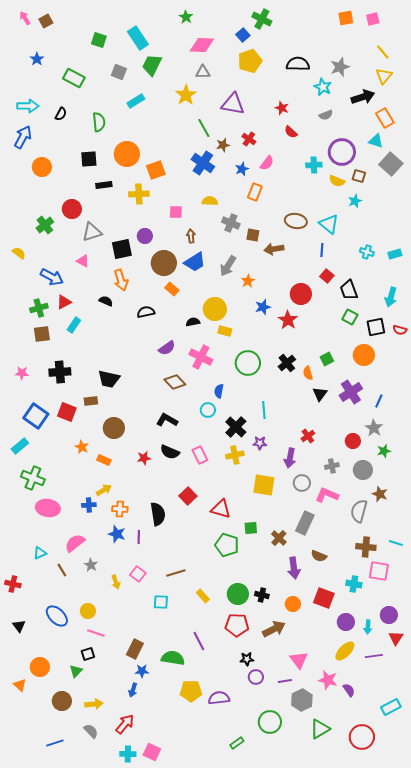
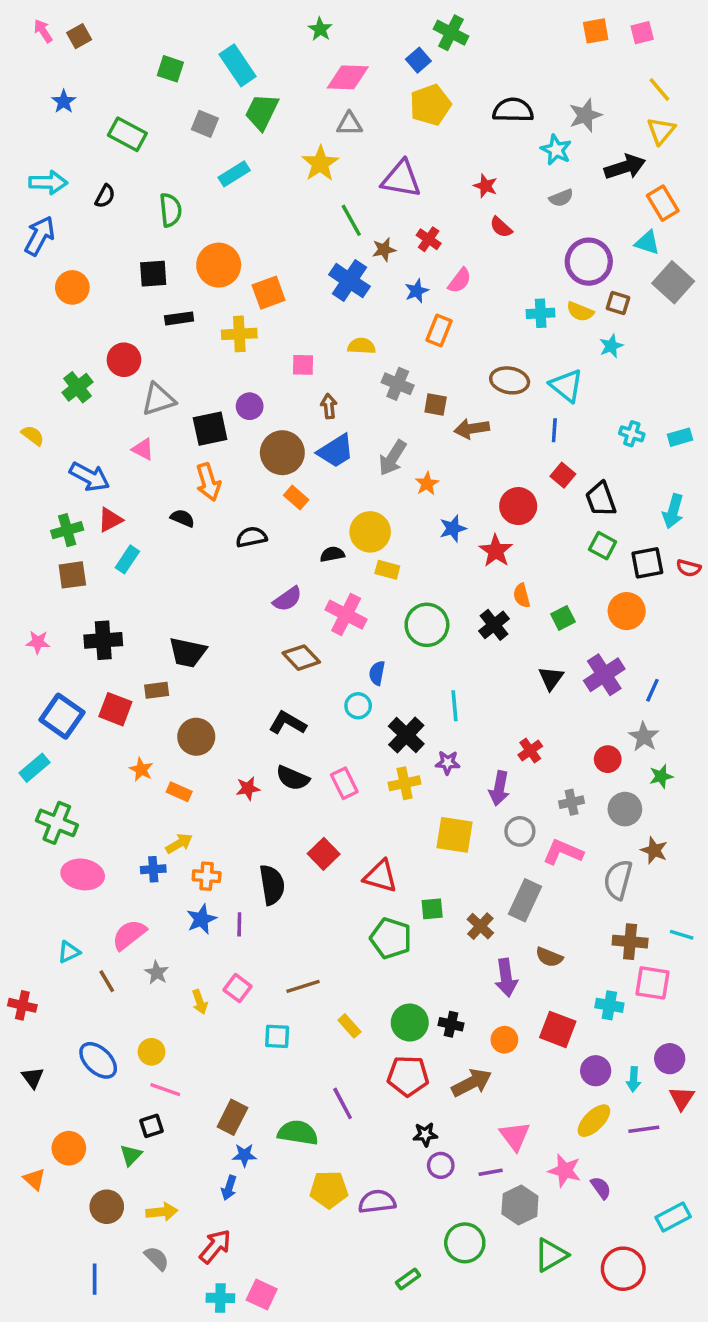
cyan cross: (314, 165) -> (541, 313), moved
orange semicircle: (308, 373) -> (522, 596), moved
blue star: (117, 534) -> (201, 919), turned 30
blue line: (55, 743) -> (95, 1279), turned -72

